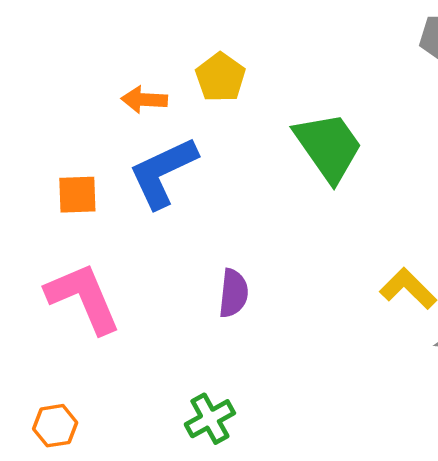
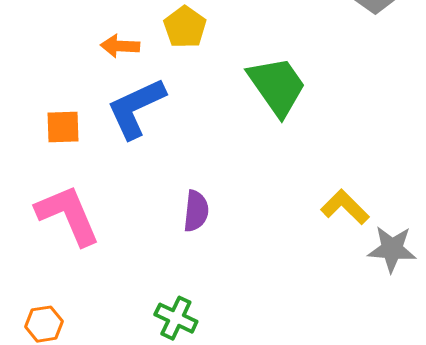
green cross: (210, 419) -> (176, 318), turned -36

